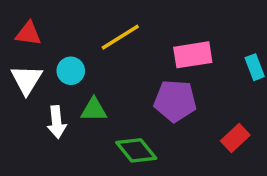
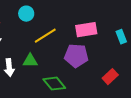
yellow line: (120, 37) -> (45, 36), moved
cyan circle: (71, 71) -> (26, 14), moved

